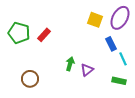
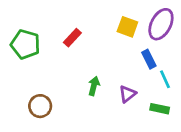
red rectangle: (44, 35) -> (72, 38), moved
purple triangle: (87, 70) -> (127, 94), moved

